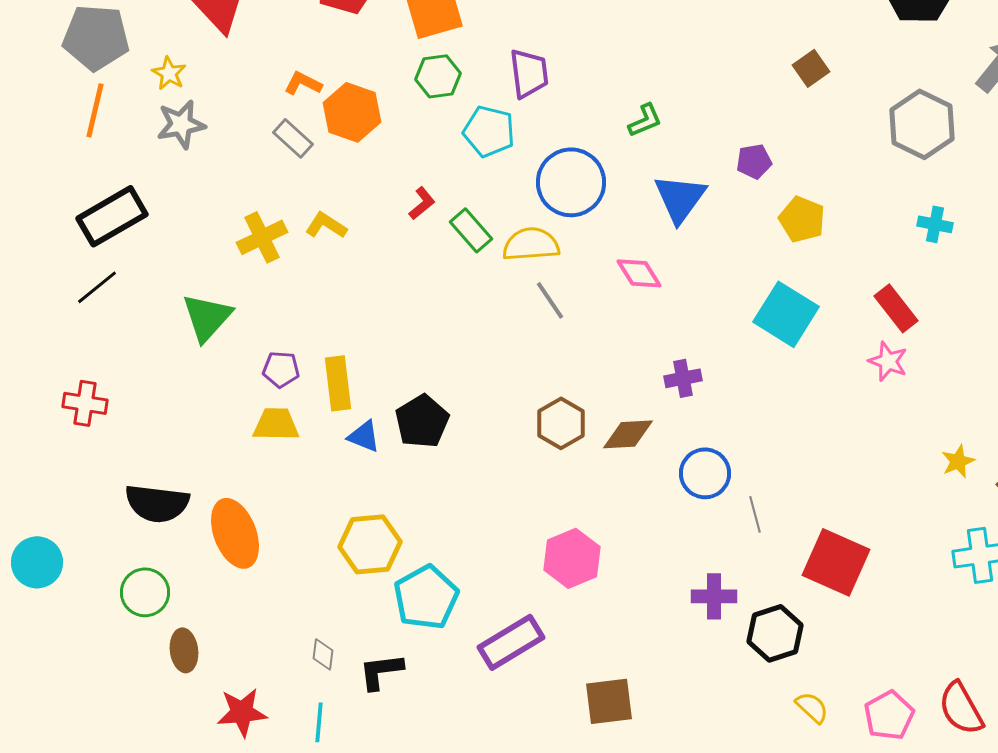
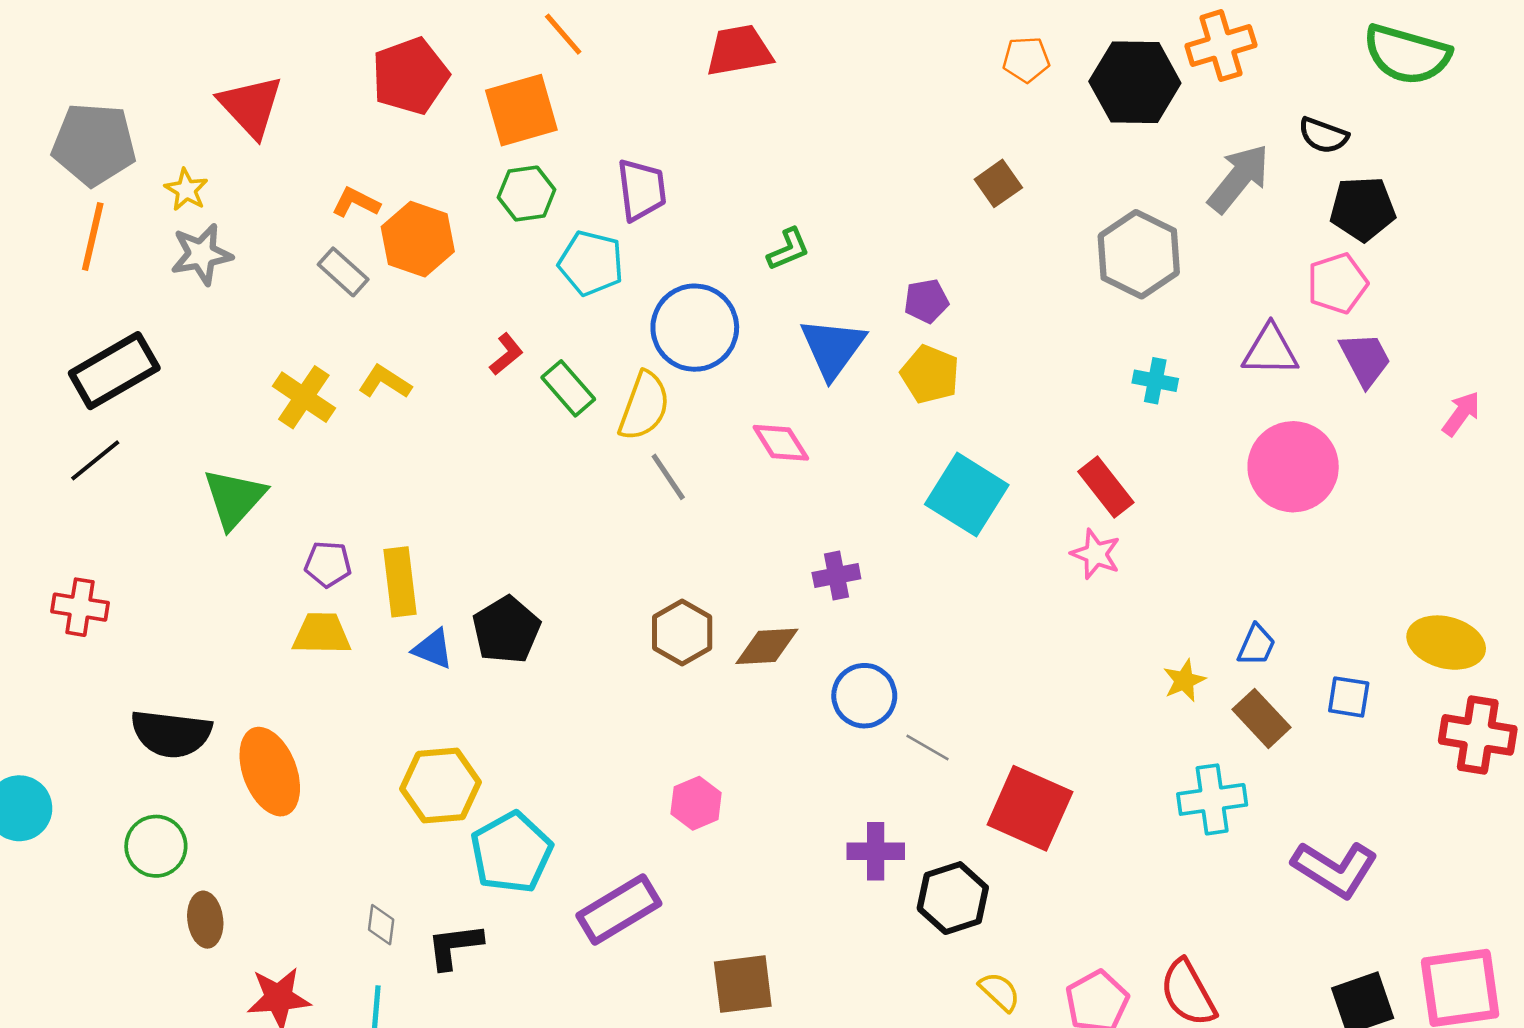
yellow pentagon: (802, 219) -> (930, 374), moved
yellow cross: (262, 237) -> (304, 397), turned -30
yellow semicircle: (531, 244) -> (644, 406), turned 114
gray line: (755, 514) -> (928, 748), turned -45
pink hexagon: (572, 558) -> (696, 803), size x0.7

